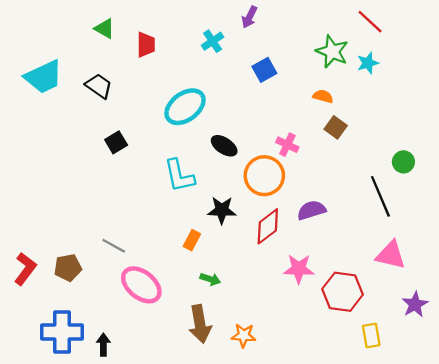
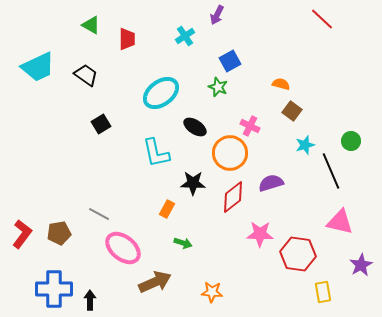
green star: (332, 52) -> (218, 87), moved, size x0.7
cyan star: (368, 63) -> (305, 145), moved
brown arrow: (200, 324) -> (155, 282), moved, turned -104

